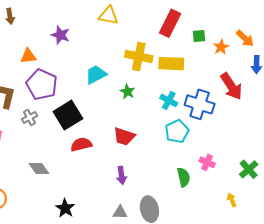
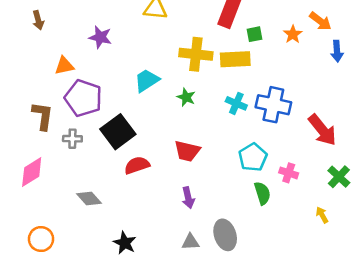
green square: (199, 36) -> (255, 34), moved
red arrow: (231, 86) -> (322, 130), moved
gray cross: (30, 117) -> (72, 139), turned 35
cyan pentagon: (177, 131) -> (253, 157), moved

